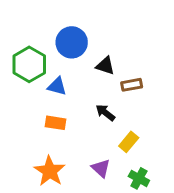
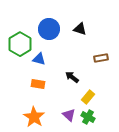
black triangle: (105, 66) -> (80, 29), moved
brown rectangle: (132, 85) -> (101, 58), moved
green cross: (139, 178) -> (88, 117), moved

